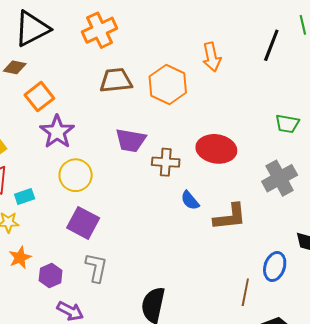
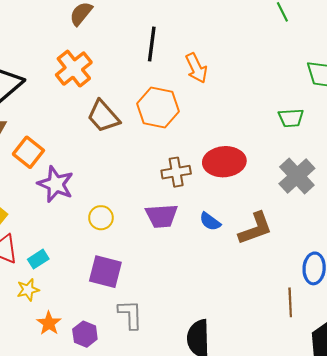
black line: (271, 45) -> (152, 44), moved
brown trapezoid: (116, 80) -> (103, 116), turned -112
purple trapezoid: (131, 140) -> (162, 216), moved
brown cross: (166, 162) -> (176, 172), moved
yellow circle: (76, 175) -> (101, 218), moved, size x0.7

